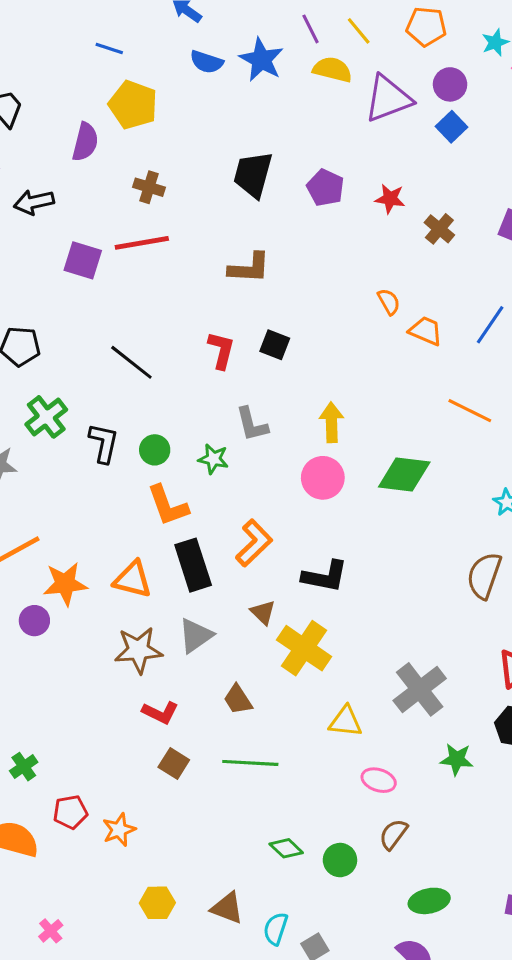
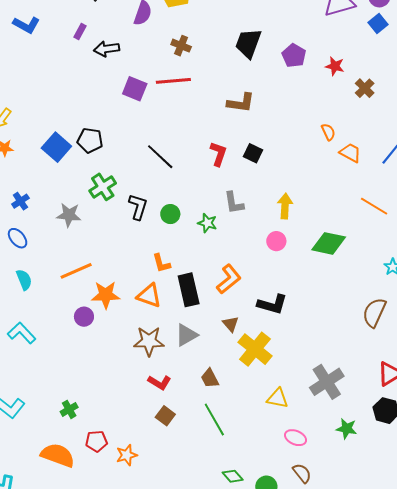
pink circle: (323, 478) -> (276, 241), size x0.7
orange L-shape: (168, 505) -> (161, 263), moved, size x0.7
green line: (250, 763) -> (214, 420), turned 52
brown semicircle: (393, 834) -> (302, 473), turned 100

